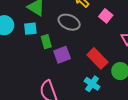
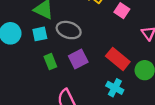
gray ellipse: (69, 22) -> (69, 30), moved
green rectangle: (46, 42) -> (50, 62), moved

